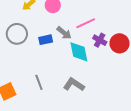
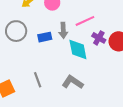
gray arrow: (64, 33) -> (63, 30), turned 49

